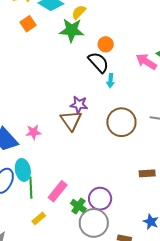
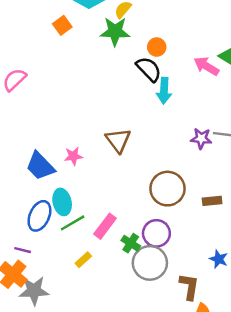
cyan arrow: (110, 81) -> (164, 91), size x1.5
purple star: (79, 105) -> (201, 138), moved
brown circle: (121, 122) -> (167, 189), moved
green line: (31, 188) -> (73, 223), turned 65

